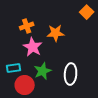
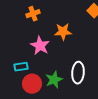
orange cross: (27, 26) -> (33, 14), moved
green star: (43, 71) -> (54, 80), moved

